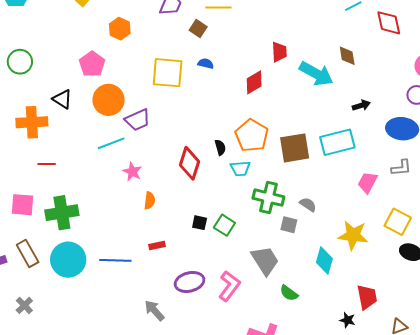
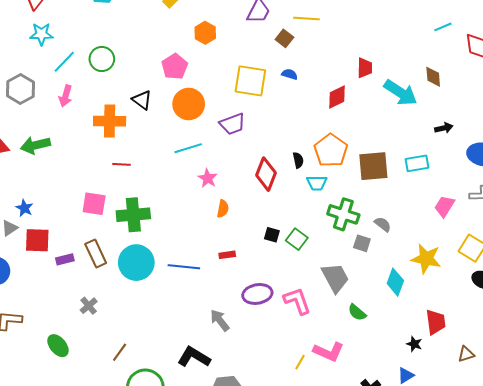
purple trapezoid: (138, 120) -> (233, 124), moved
cyan rectangle: (337, 142) -> (417, 163), size x0.7
pink L-shape: (229, 286) -> (297, 301), turned -60

